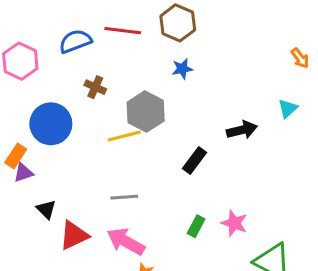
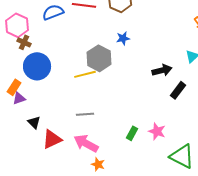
blue star: (182, 69) -> (123, 38), moved
brown cross: (95, 87) -> (24, 42), moved
black rectangle: (195, 160) -> (178, 90), moved

